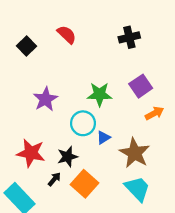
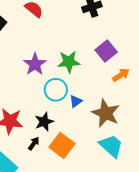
purple star: (45, 99) -> (35, 64), moved

